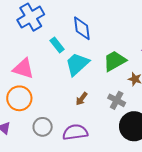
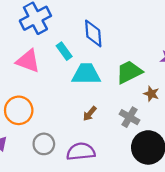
cyan trapezoid: (77, 64) -> (86, 74), turned 40
pink triangle: (23, 69) -> (28, 61), moved

